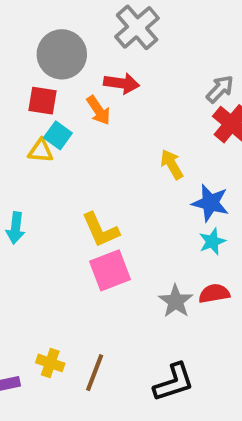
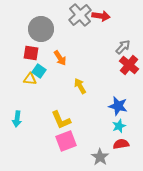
red arrow: (122, 83) -> (101, 16), moved
yellow arrow: (172, 164) -> (80, 86), moved
red semicircle: (214, 294) -> (121, 144), moved

